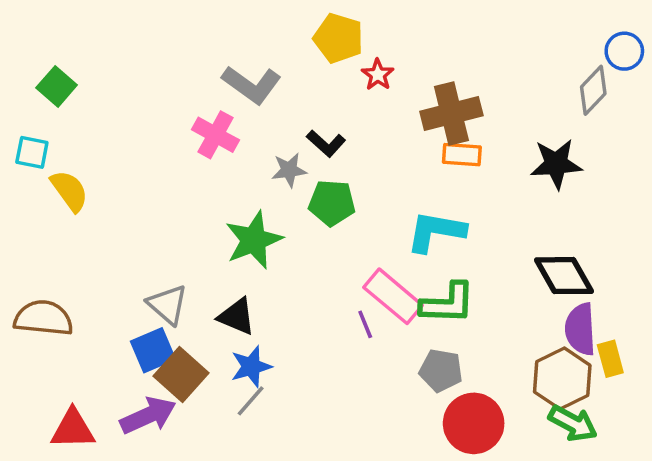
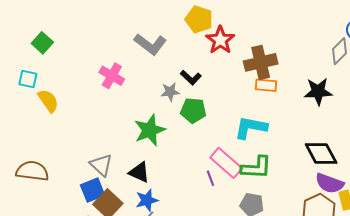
red star: (378, 75) -> (220, 40), size x1.6
pink cross: (216, 135) -> (112, 76), moved
purple semicircle: (580, 329) -> (330, 183), turned -68

